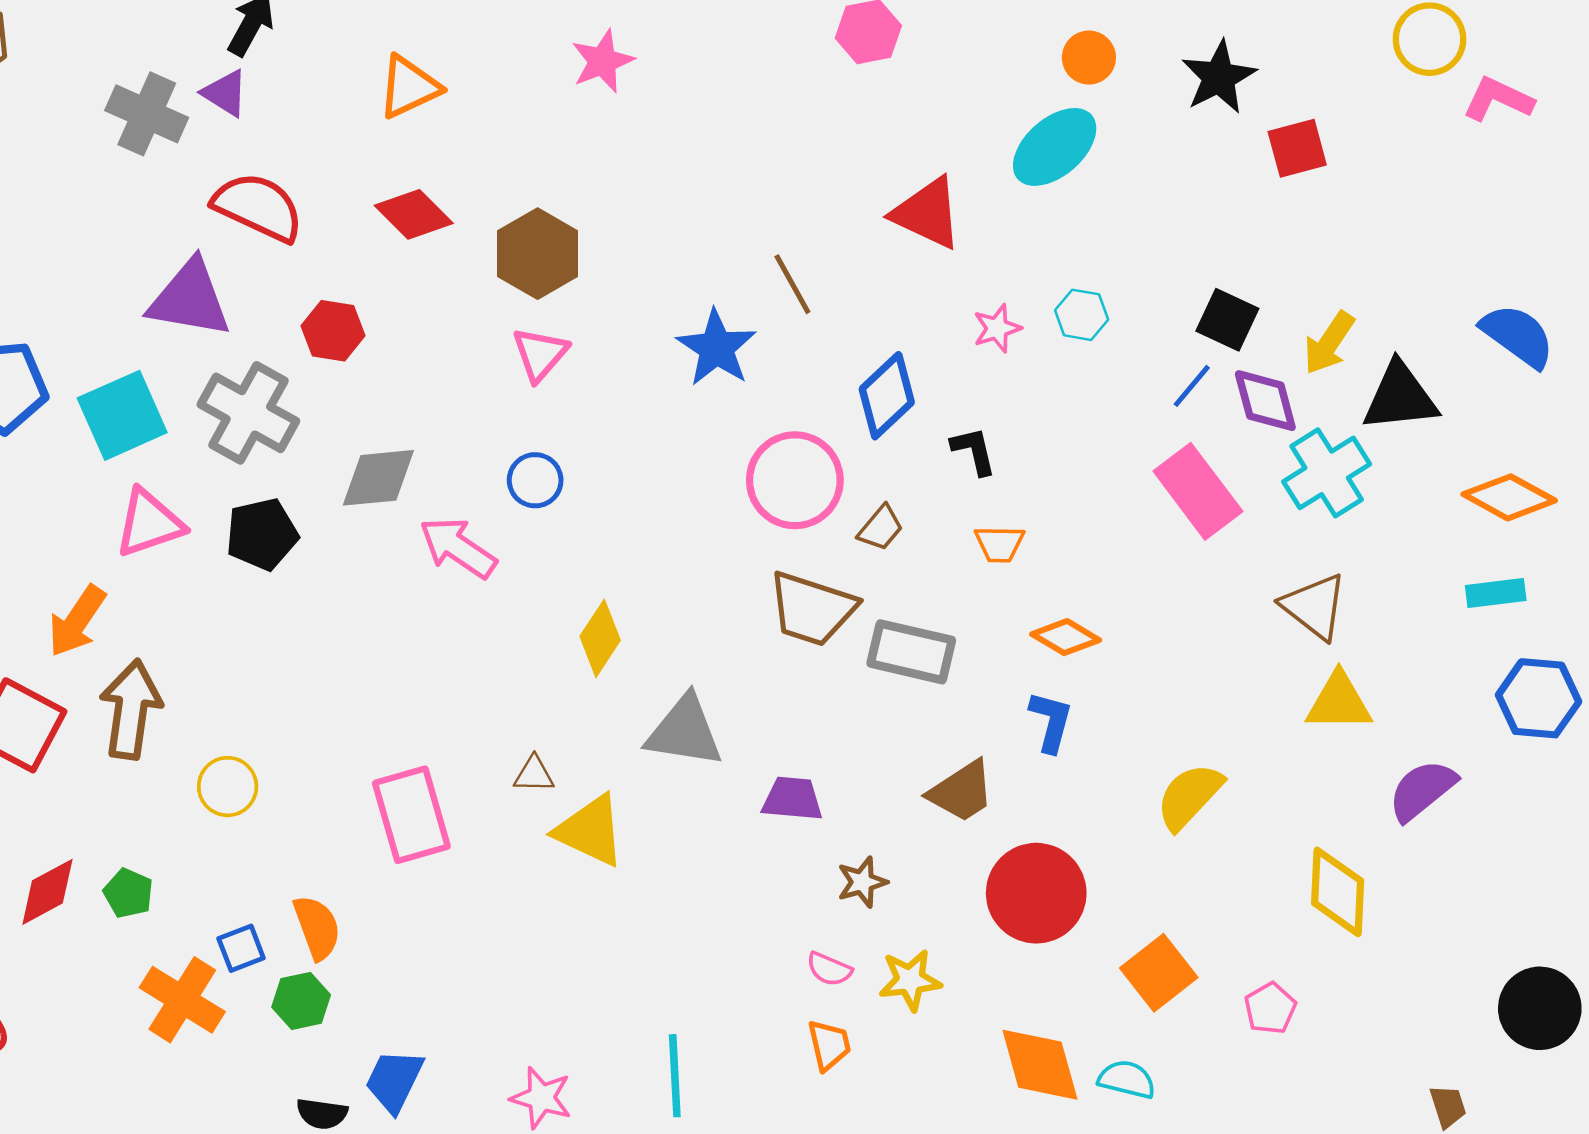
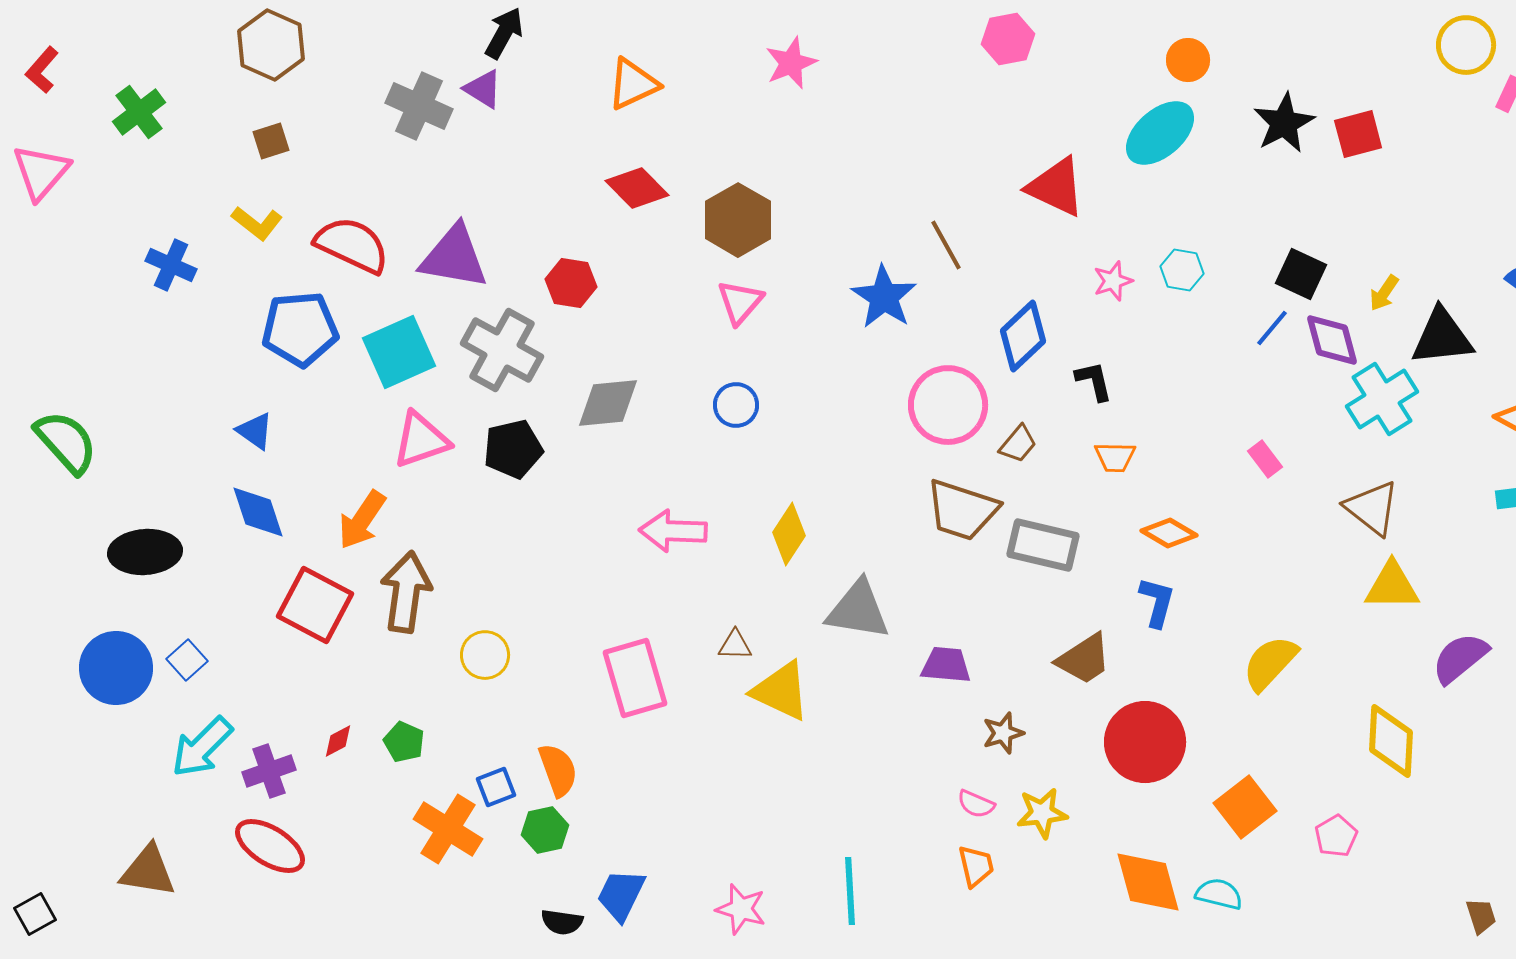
black star: (1219, 77) -> (1284, 123), moved
red semicircle: (258, 207) -> (352, 245), moved
yellow arrow: (1329, 343) -> (1384, 293), size x0.7
pink rectangle: (1198, 491) -> (1265, 459), moved, size x0.5
pink arrow: (458, 548) -> (673, 531), moved, turned -32
red diamond: (47, 892) -> (338, 741), size x0.6

